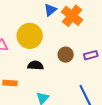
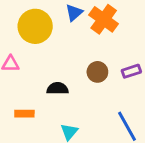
yellow circle: (30, 36) -> (35, 26), moved

